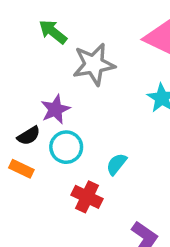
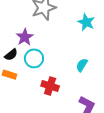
cyan semicircle: (116, 164) -> (82, 65), moved

